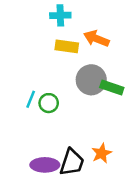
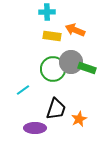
cyan line: (31, 99) -> (23, 90), moved, turned 32
green circle: (49, 103) -> (53, 69), moved, size x1.6
black trapezoid: (72, 162) -> (56, 109), moved

